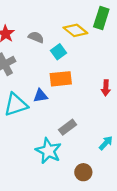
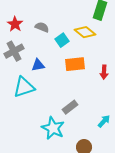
yellow diamond: (75, 30) -> (85, 32), moved
orange rectangle: (61, 79) -> (75, 64), moved
blue triangle: (41, 96) -> (38, 65), moved

